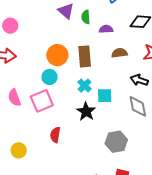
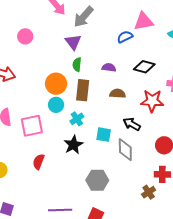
green semicircle: (86, 17) -> (77, 64), moved
pink circle: (10, 26) -> (25, 36), moved
cyan circle: (50, 77) -> (56, 105), moved
cyan square: (105, 96) -> (104, 135), moved

